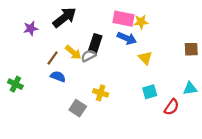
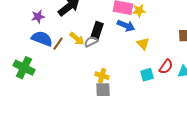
blue semicircle: (58, 76) -> (42, 39), moved, size x1.5
green cross: (15, 84) -> (24, 68), size x1.5
red semicircle: (172, 107) -> (166, 67), moved
gray square: (78, 108) -> (103, 90), moved, turned -35

